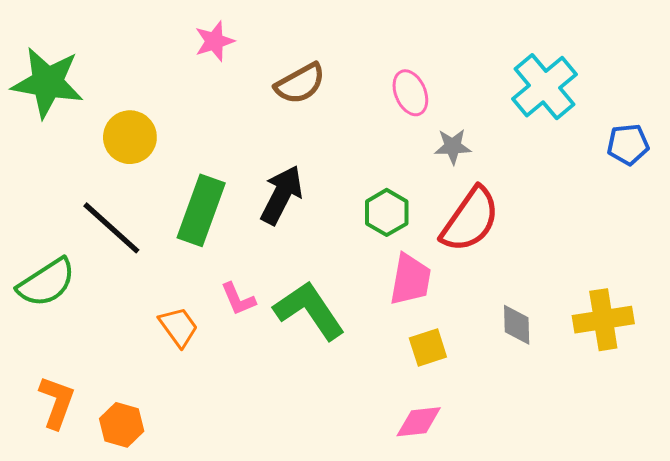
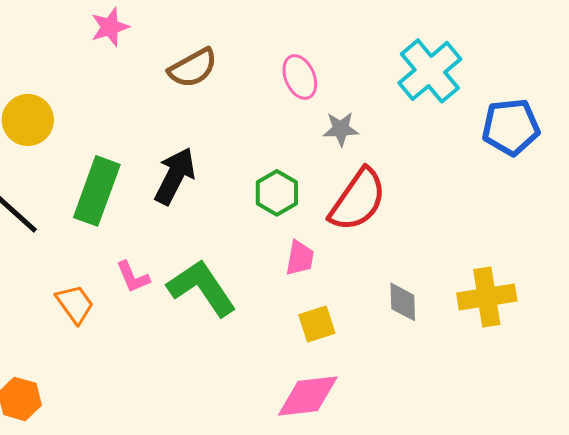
blue pentagon: (628, 144) -> (511, 127), size x1.4
pink trapezoid: (410, 279) -> (300, 258), size x0.7
pink diamond: (419, 422) -> (308, 396), size x1.4

